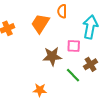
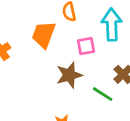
pink square: (74, 46) -> (86, 46), moved

